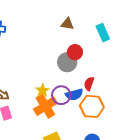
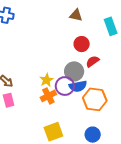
gray circle: (67, 62) -> (74, 71), moved
red semicircle: (89, 84) -> (93, 61), moved, turned 32
orange cross: (45, 106) -> (48, 96), size x0.7

